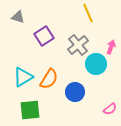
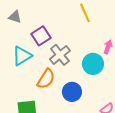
gray cross: (78, 45) -> (60, 55), moved
cyan triangle: (23, 77) -> (22, 56), moved

